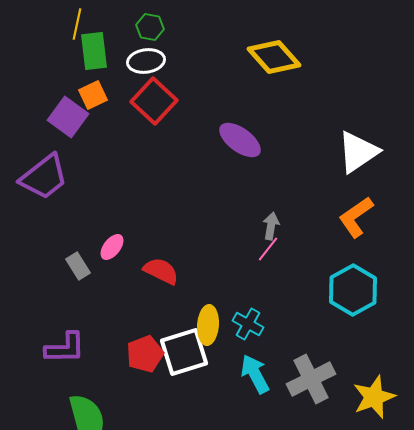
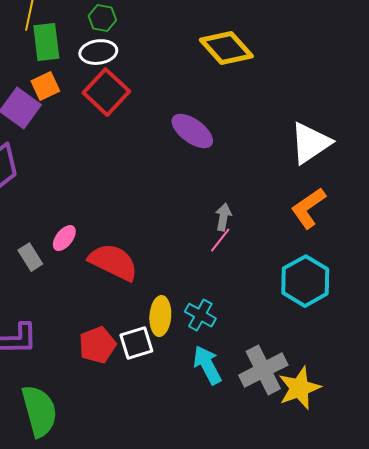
red semicircle: (161, 271) -> (113, 262), size x1.4
white square: (184, 352) -> (136, 343), size x0.7
yellow star: (374, 397) -> (299, 388), moved

